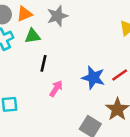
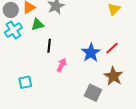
blue star: (93, 78) -> (91, 53), turned 30

